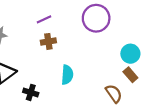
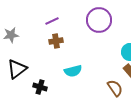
cyan semicircle: (67, 75) -> (73, 71), turned 72

